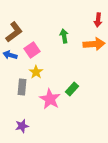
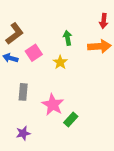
yellow star: (36, 72) -> (60, 62), moved
green rectangle: (72, 89) -> (71, 119), moved

